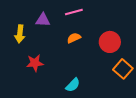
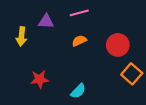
red star: (35, 63) -> (40, 79), moved

